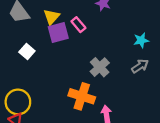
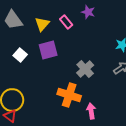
pink rectangle: (78, 25) -> (66, 22), moved
purple square: (58, 32) -> (48, 50), moved

